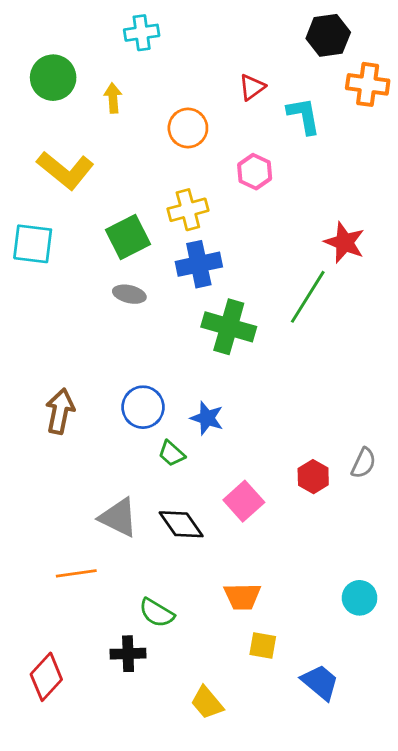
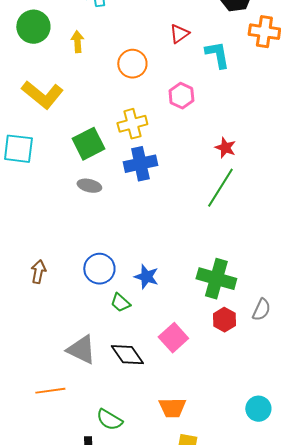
red star: (345, 242) -> (225, 148), moved, size x0.7
green cross: (229, 327) -> (216, 279), moved
brown arrow: (60, 411) -> (38, 272), size x0.7

